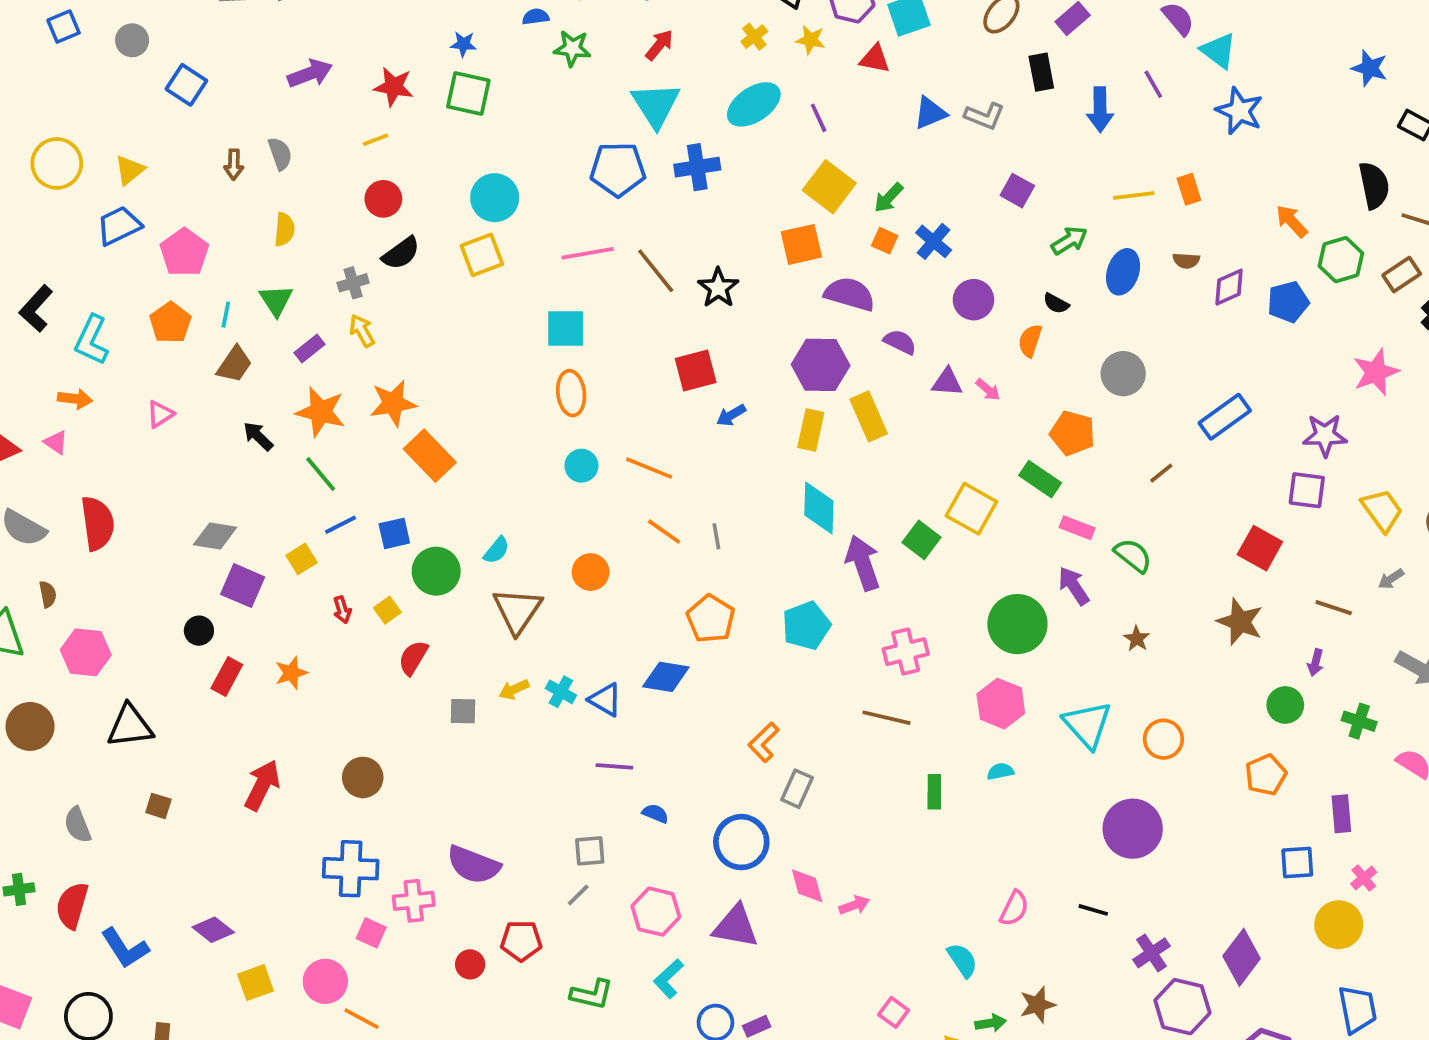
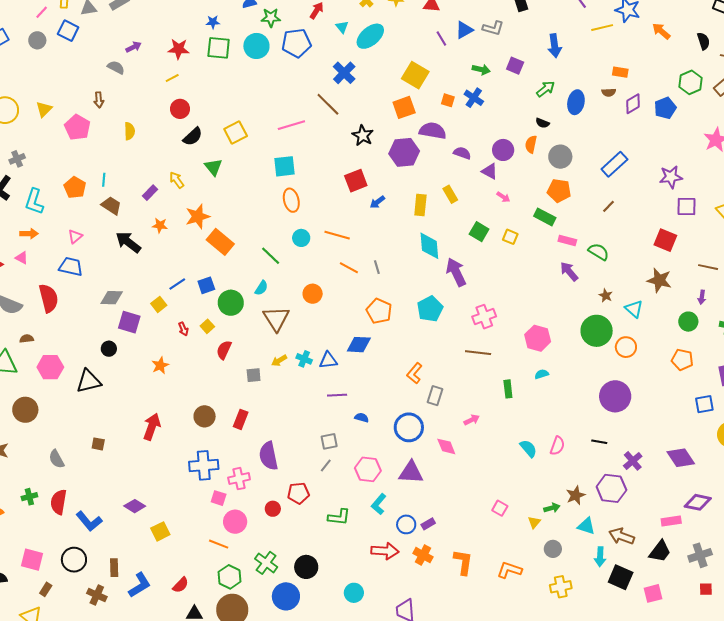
purple arrow: (310, 73) -> (133, 47), size x0.7
blue square: (186, 85) -> (68, 31), moved
cyan triangle: (656, 105) -> (342, 27), moved, size x0.5
blue arrow: (1100, 110) -> (555, 46), moved
purple line: (819, 118) -> (441, 38), moved
gray semicircle: (280, 154) -> (116, 67), moved, turned -36
blue cross: (697, 167) -> (344, 73), turned -30
blue pentagon: (618, 169) -> (296, 43), moved
black semicircle: (1374, 185) -> (703, 41), size x0.7
orange rectangle: (1189, 189) -> (620, 72), moved, turned -56
yellow line: (1134, 196) -> (602, 28), moved
cyan circle: (495, 198) -> (256, 46), moved
green arrow: (889, 198) -> (481, 70), moved, turned -114
orange arrow: (1292, 221) -> (661, 31), moved
blue trapezoid: (119, 226) -> (71, 267), moved, turned 45
pink pentagon: (184, 252) -> (77, 127), moved
brown line: (656, 271) -> (328, 104), moved
gray cross: (353, 283) -> (17, 159), moved
green triangle: (276, 300) -> (213, 167), moved
purple circle: (973, 300) -> (503, 150), moved
brown trapezoid: (234, 364) -> (111, 206), turned -85
purple hexagon: (821, 365) -> (404, 152), moved
gray circle: (1123, 374) -> (560, 157), moved
purple triangle: (947, 382) -> (490, 171), turned 30
pink arrow: (988, 390) -> (503, 197), moved
orange star: (321, 412) -> (160, 225), size x0.6
yellow rectangle: (869, 416) -> (450, 194), size x0.7
blue rectangle: (1225, 417) -> (614, 164), moved
purple star: (1325, 435) -> (671, 177), moved
black arrow: (258, 436) -> (128, 242), size x1.5
green line: (321, 474) -> (271, 256), moved
yellow square: (971, 509) -> (510, 237), size x0.6
green square: (921, 540) -> (479, 232), moved
brown semicircle: (48, 594) -> (27, 339), turned -80
green circle: (1017, 624) -> (597, 331), moved
red rectangle: (227, 677) -> (241, 419), moved
blue triangle: (605, 700) -> (328, 360), turned -30
cyan triangle: (1087, 725) -> (634, 309), moved, size x0.7
black triangle: (130, 726) -> (89, 381), moved
orange pentagon: (1266, 775) -> (682, 360), turned -30
purple semicircle: (474, 865) -> (269, 456), turned 64
pink arrow: (854, 905) -> (472, 420), moved
purple diamond: (1242, 957) -> (681, 458), turned -64
cyan semicircle: (962, 960) -> (528, 448), moved
pink circle: (325, 981) -> (235, 522), moved
purple hexagon: (1182, 1007) -> (611, 488), moved

